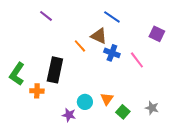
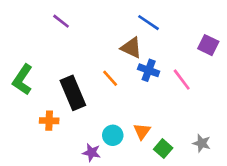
orange line: (80, 46) -> (110, 78), moved
black rectangle: (55, 70) -> (73, 93), turned -35
green L-shape: (17, 74) -> (23, 80), moved

